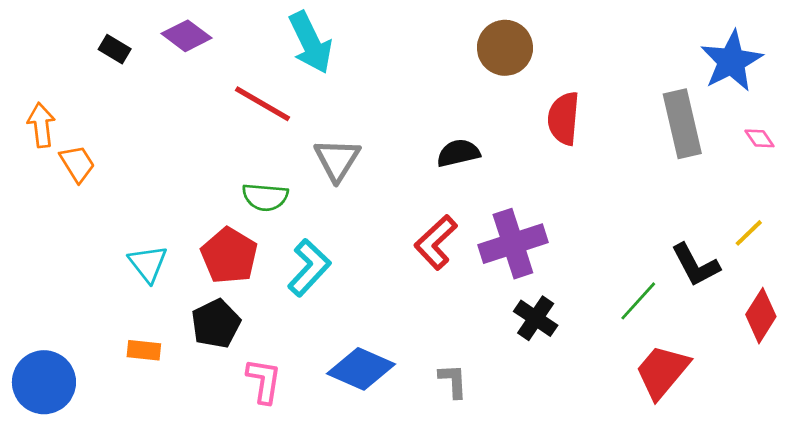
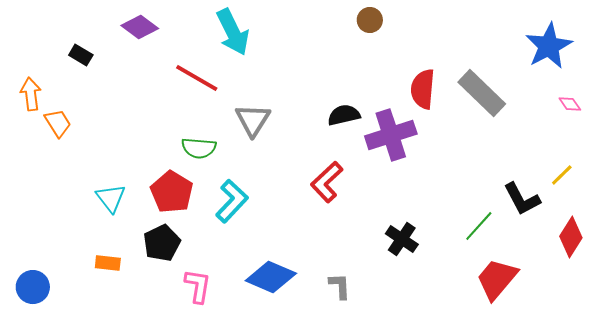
brown circle: (505, 48) -> (370, 20), moved, size x0.6
black rectangle: (115, 49) -> (81, 55), moved
gray rectangle: (682, 124) -> (482, 93), moved, turned -33
purple cross: (513, 244) -> (391, 135), moved
blue circle: (44, 382) -> (33, 287), size x0.7

